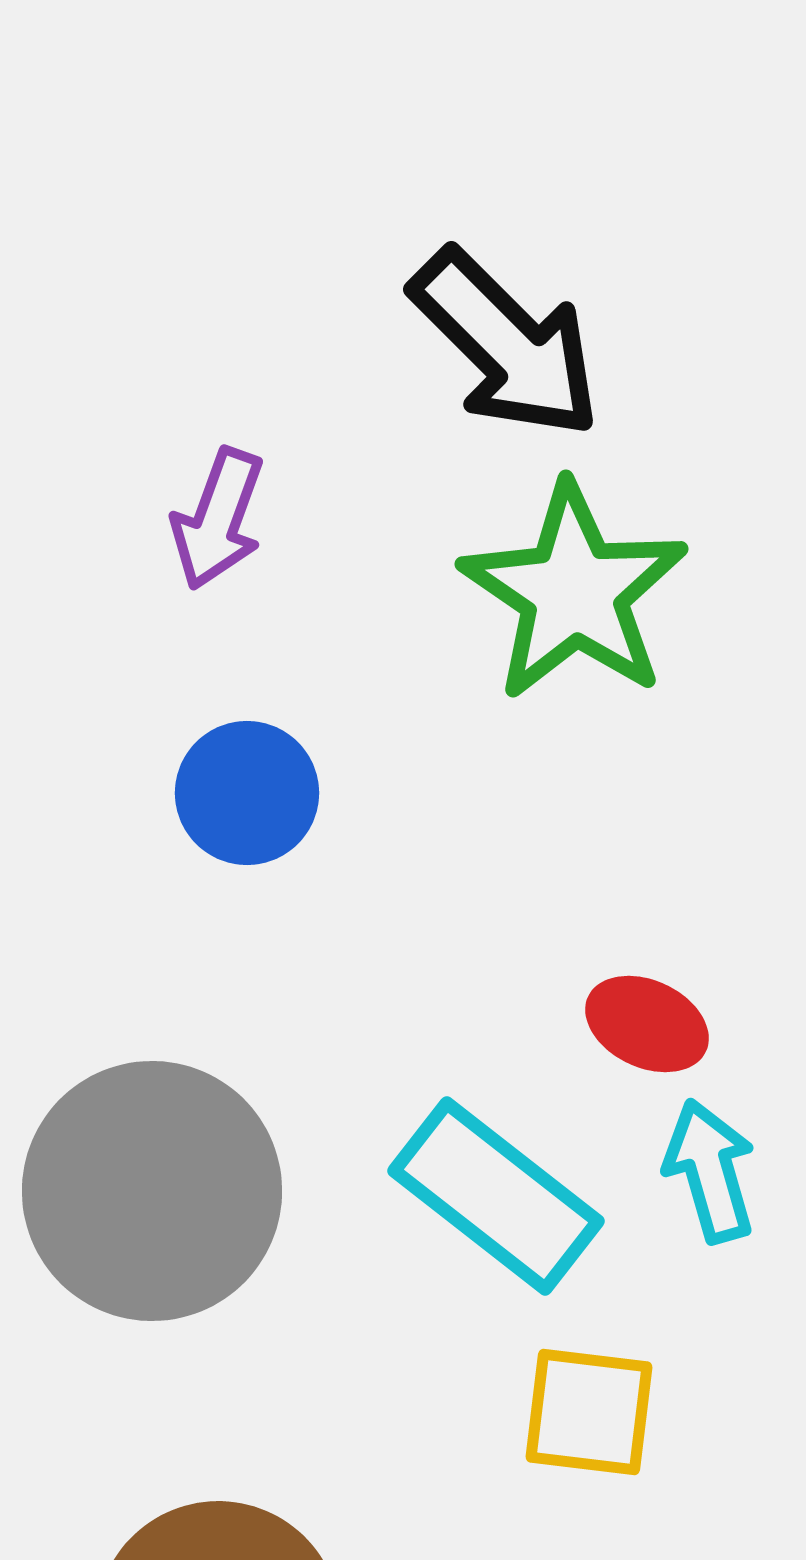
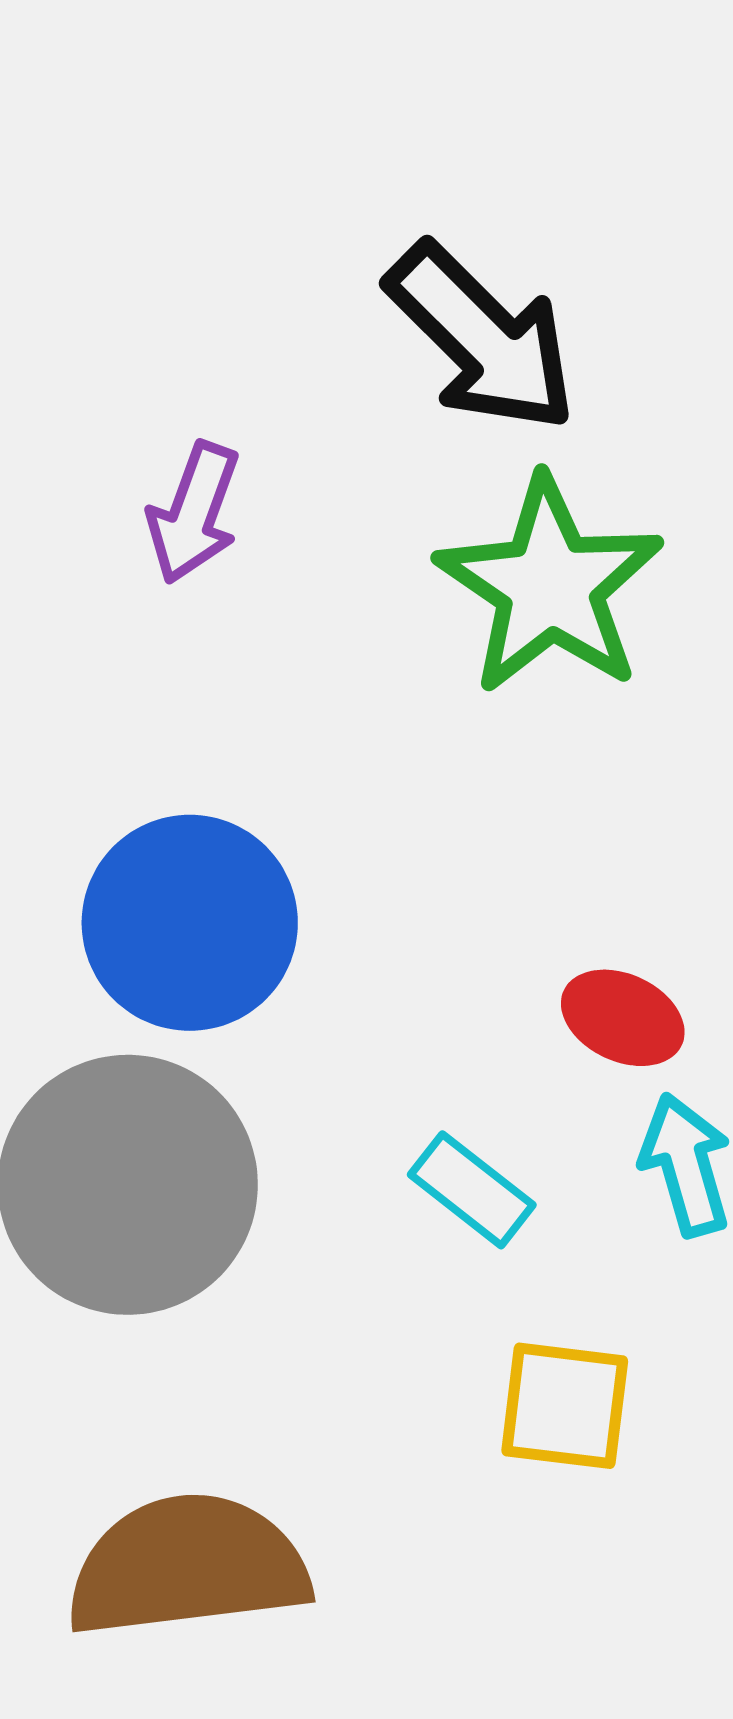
blue circle: (247, 793) -> (190, 923), moved, size x1.5
cyan rectangle: (496, 1196) -> (472, 1190), size x0.6

